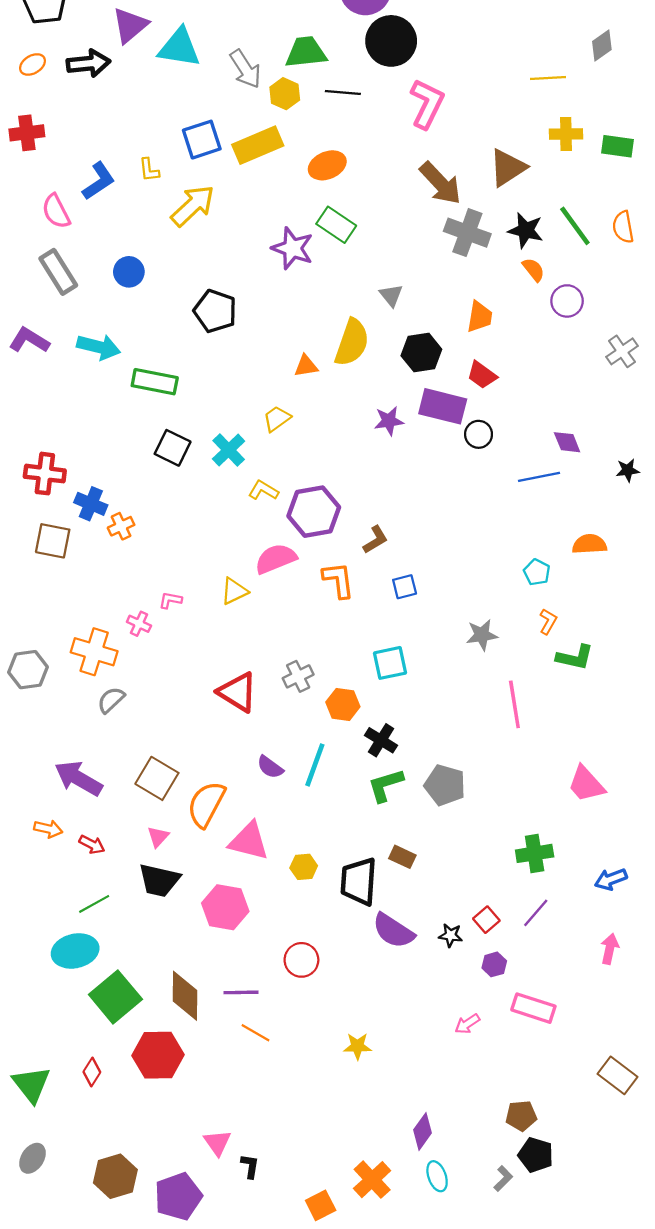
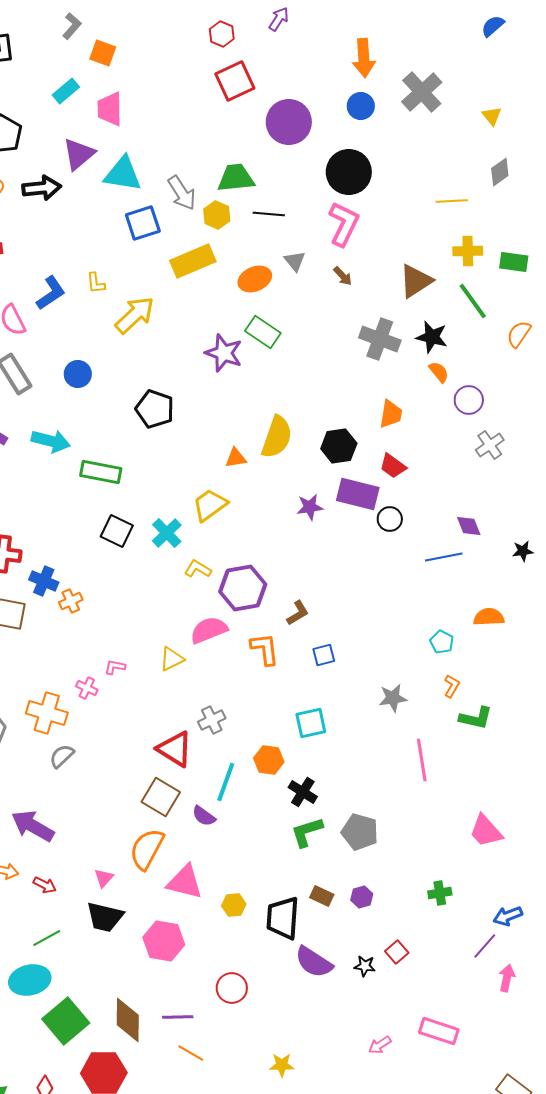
black circle: (391, 41) -> (349, 172), moved
blue square: (202, 140) -> (143, 223), moved
brown arrow: (440, 183) -> (343, 276), moved, size x0.5
green line: (575, 226) -> (473, 301), moved
orange semicircle: (623, 227) -> (519, 334), turned 44
gray triangle: (391, 295) -> (295, 261), moved
gray cross: (622, 351) -> (490, 445), moved
yellow trapezoid: (277, 419) -> (210, 505), size x1.4
gray cross: (298, 676) -> (212, 720), moved
cyan line: (315, 765) -> (226, 782), moved
brown square: (157, 778) -> (161, 797), moved
green cross: (535, 853) -> (440, 893), size x0.7
purple line: (536, 913) -> (485, 946), moved
purple hexagon: (494, 964) -> (362, 897), moved

